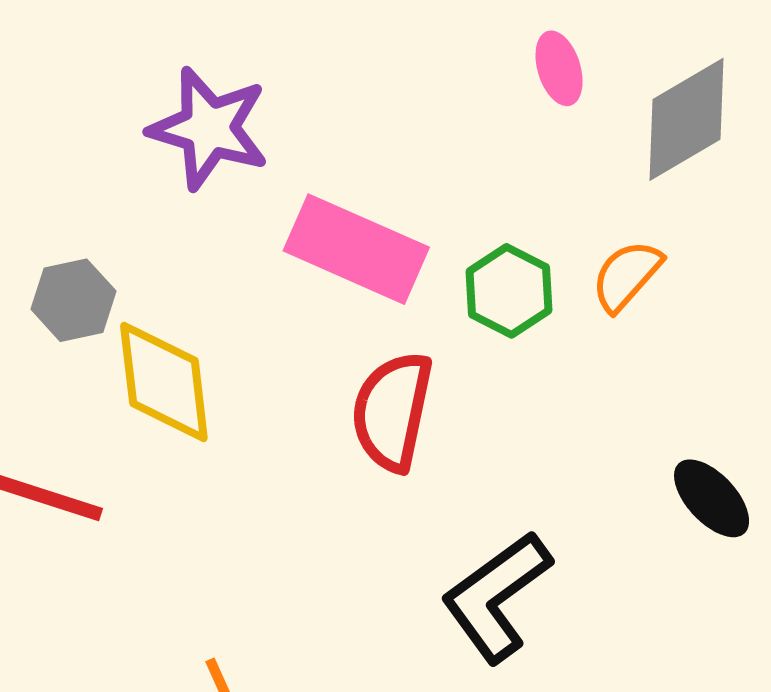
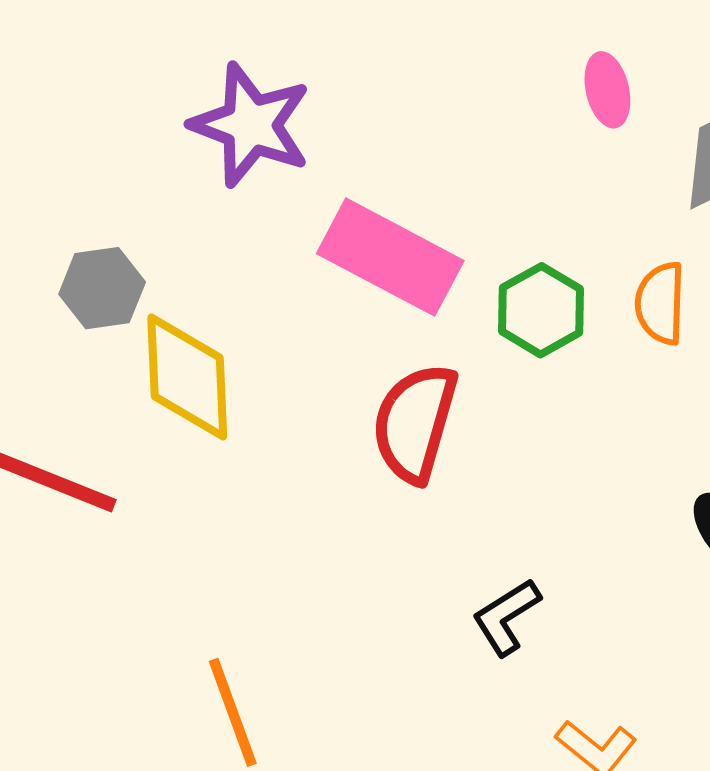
orange semicircle: (627, 276) -> (660, 303), turned -44
black L-shape: (496, 597) -> (506, 617), size x0.6

